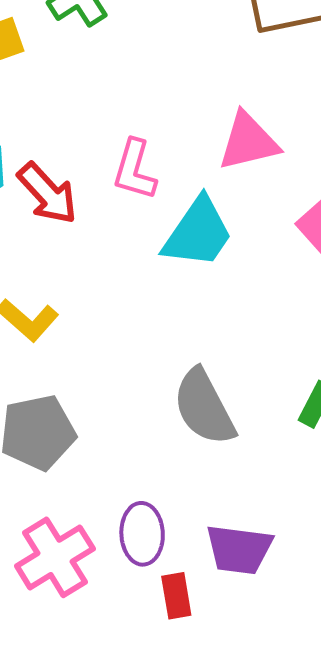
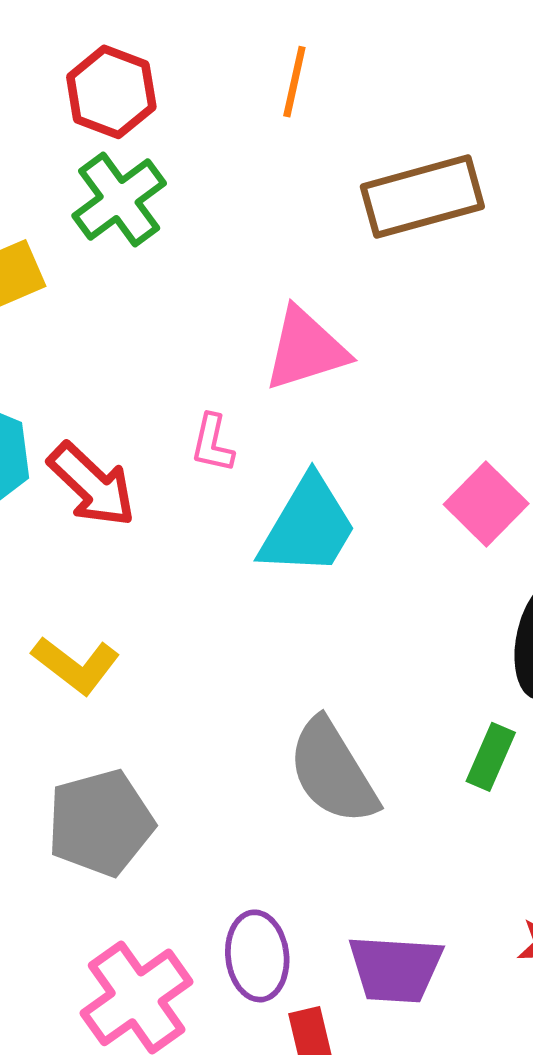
pink triangle: (248, 142) -> (306, 349), moved
pink L-shape: (135, 170) -> (212, 443), size x0.7

